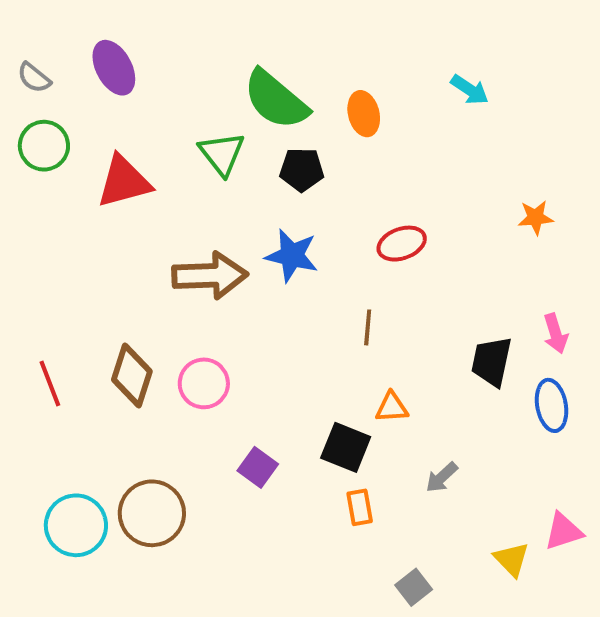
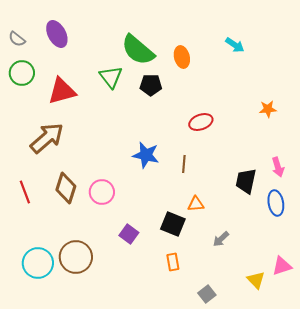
blue star: (292, 256) -> (146, 155), moved
brown arrow: (210, 276) -> (47, 138), moved, turned -39
orange rectangle: (360, 507) -> (173, 262), moved

